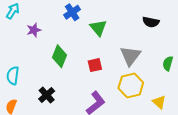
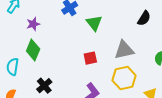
black semicircle: (151, 22) -> (144, 18), turned -70
green diamond: (59, 56) -> (33, 50), moved
gray triangle: (130, 56) -> (124, 50), turned 40

